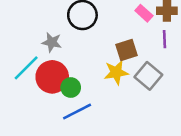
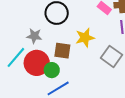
brown square: (127, 50) -> (62, 51), moved, turned 30
yellow star: (116, 72) -> (85, 38), moved

